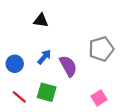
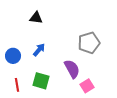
purple semicircle: (68, 66) -> (72, 69), moved
red line: (19, 97) -> (17, 85), turned 40

